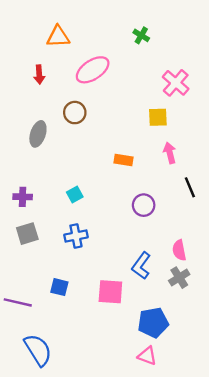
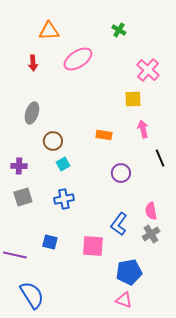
brown circle: (75, 113) -> (53, 141), moved

